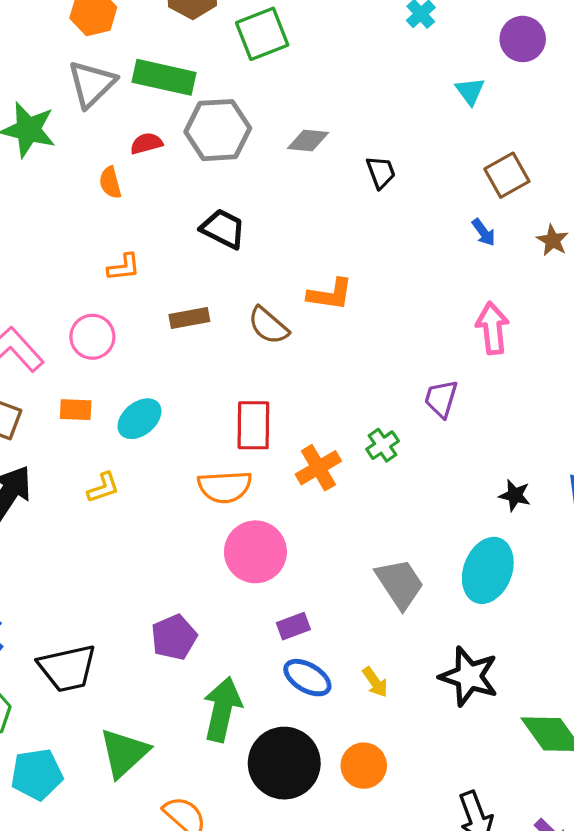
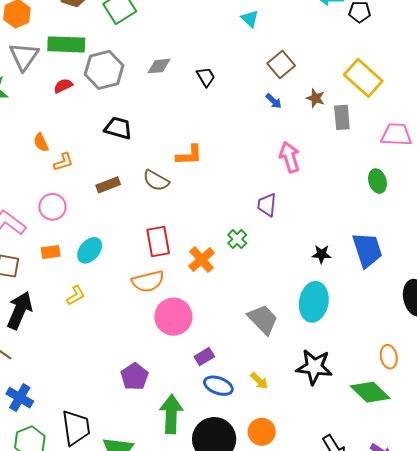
orange semicircle: (110, 182) -> (41, 142), moved
black trapezoid: (67, 668) -> (76, 428), moved, turned -75

